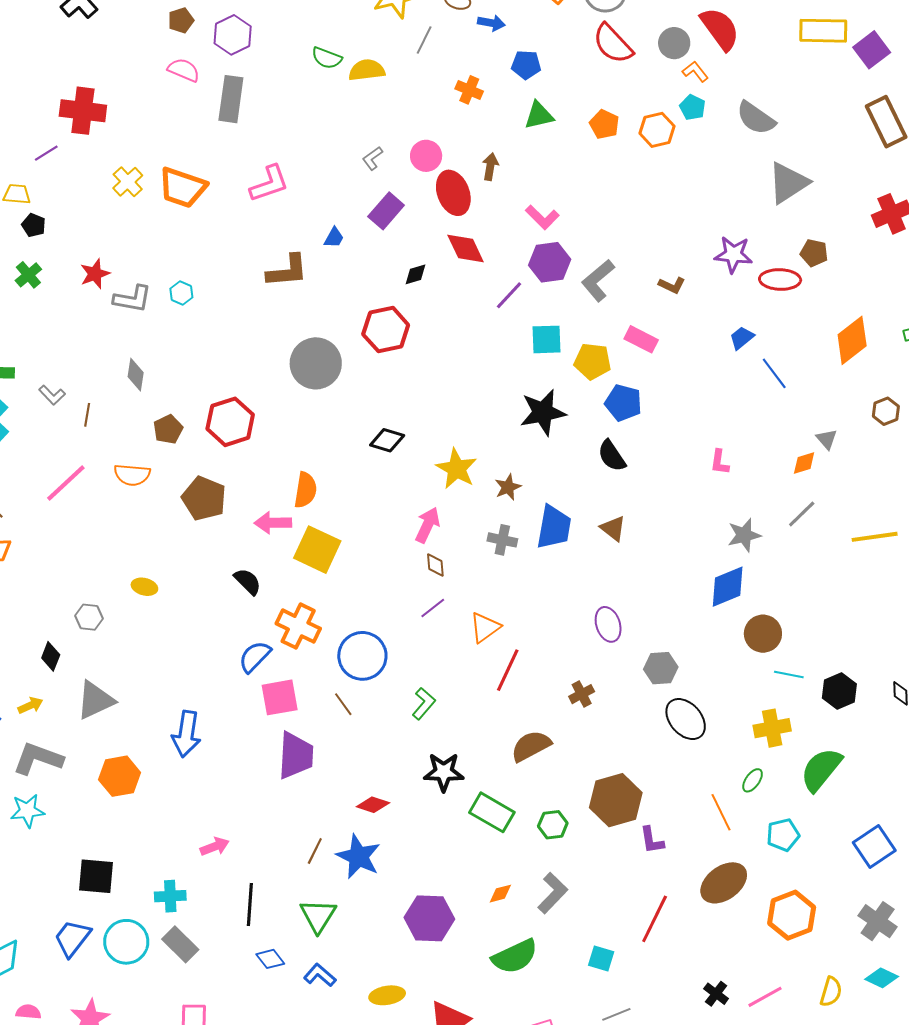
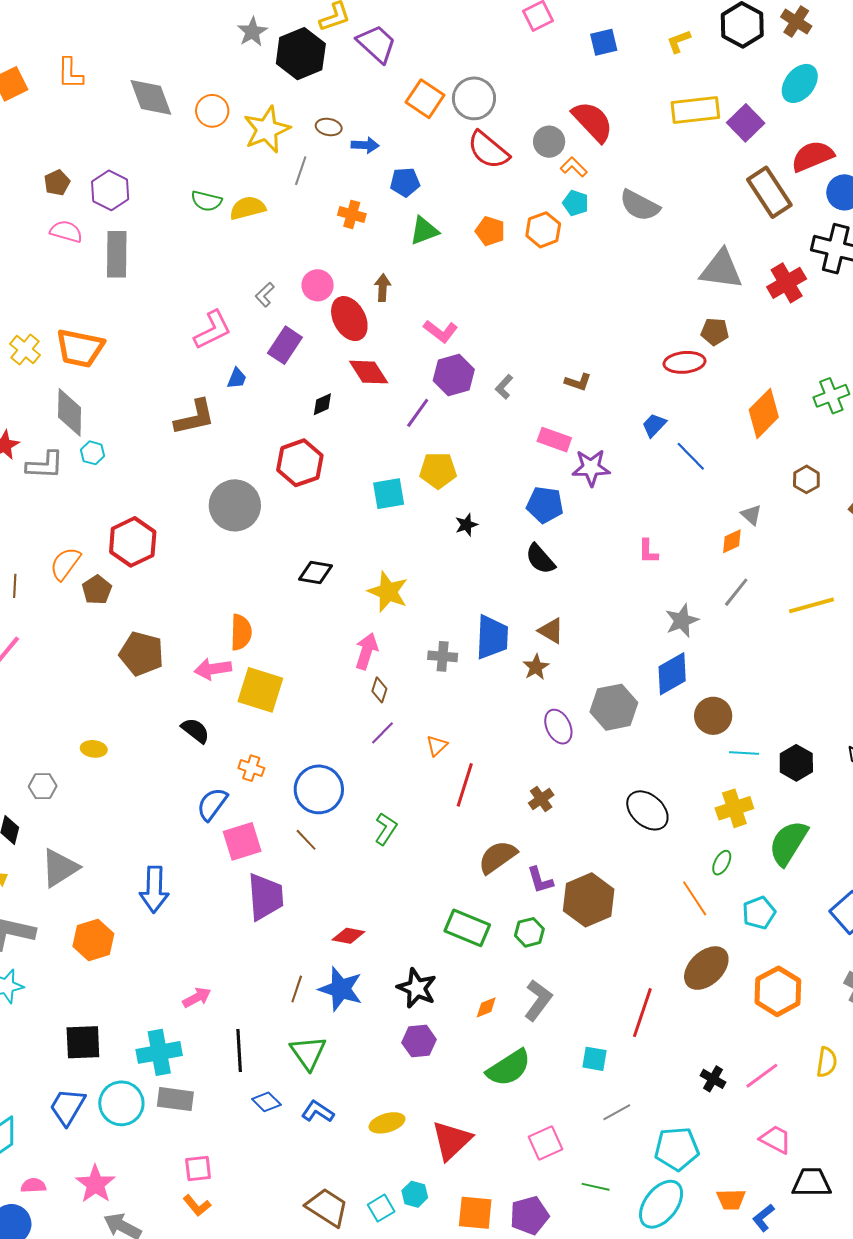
gray triangle: (788, 183) -> (721, 269), moved, turned 48
pink L-shape: (269, 184) -> (213, 330), moved
purple star: (733, 254) -> (591, 468), moved
gray L-shape: (598, 280) -> (504, 387), size x0.6
cyan square: (547, 339) -> (389, 494), moved
yellow pentagon: (592, 361) -> (438, 470), moved
gray diamond: (136, 375) -> (70, 412), moved, size x1.5
black star: (543, 412) -> (466, 525), size x0.5
red hexagon: (230, 422) -> (133, 542), moved
orange semicircle: (132, 475) -> (65, 564), moved, turned 129
brown star: (508, 487) -> (536, 667), moved
brown diamond: (435, 565) -> (379, 690), turned 30
orange cross: (298, 626) -> (251, 768), size x0.6
orange triangle: (485, 628) -> (437, 746), size x0.7
gray hexagon: (661, 668) -> (614, 707), moved, size x1.4
black star: (444, 772) -> (417, 988), moved, turned 30
purple L-shape: (652, 840) -> (540, 880), moved
cyan cross: (170, 896) -> (159, 1052), size x1.4
purple hexagon: (429, 918) -> (419, 1041), size x0.7
gray rectangle: (180, 944) -> (175, 1099), turned -30

